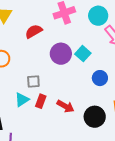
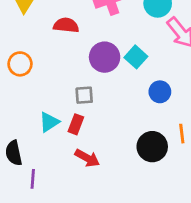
red semicircle: (34, 31) -> (66, 25), turned 36
gray square: (33, 81) -> (84, 95), moved
red arrow: (65, 106) -> (87, 158), moved

